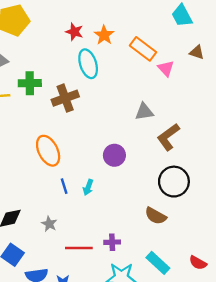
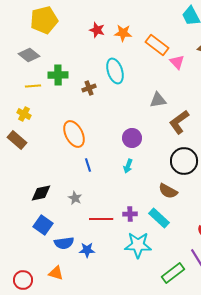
orange star: (104, 35) -> (123, 33), turned -30
cyan ellipse: (88, 64) -> (115, 71), moved
brown cross: (65, 98) -> (89, 88), size x0.6
cyan arrow: (88, 187) -> (128, 166), moved
cyan rectangle: (158, 263) -> (159, 218), moved

